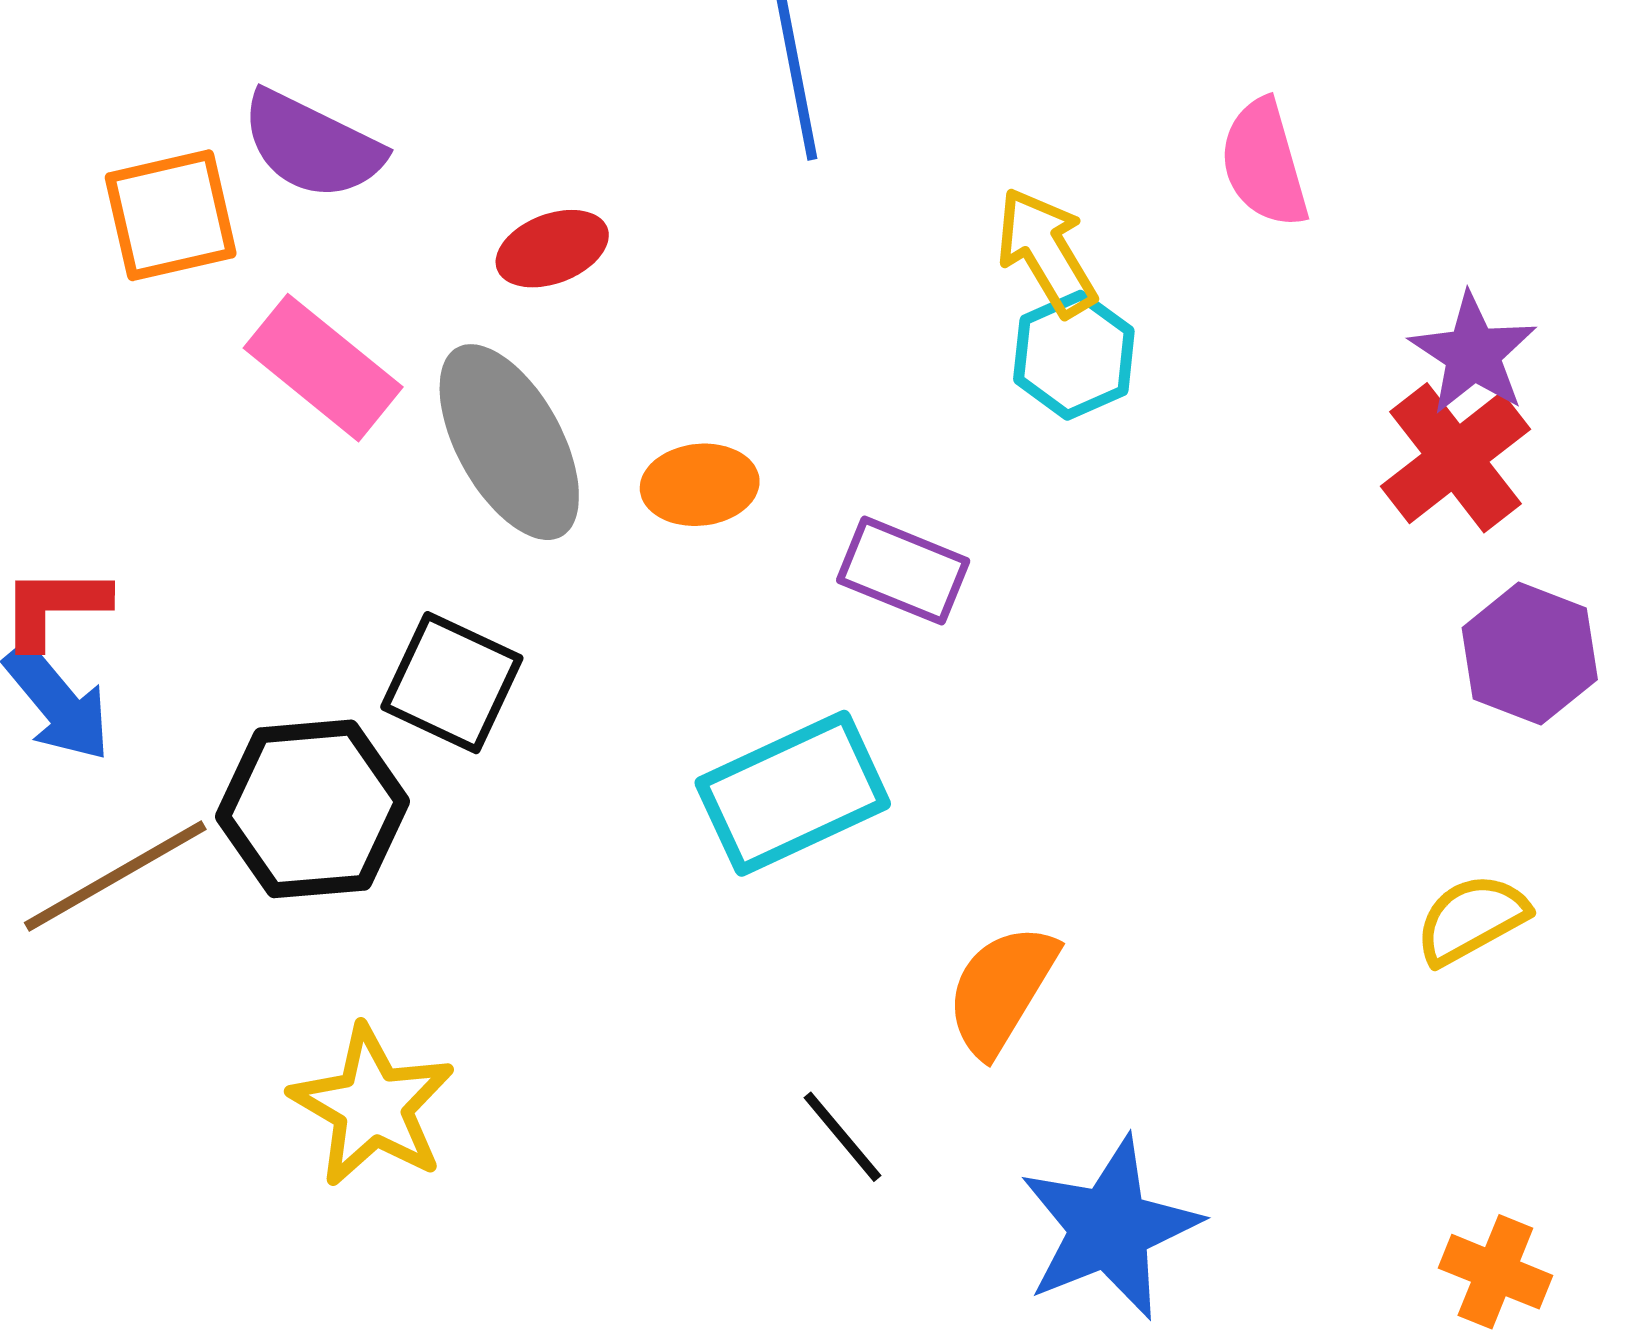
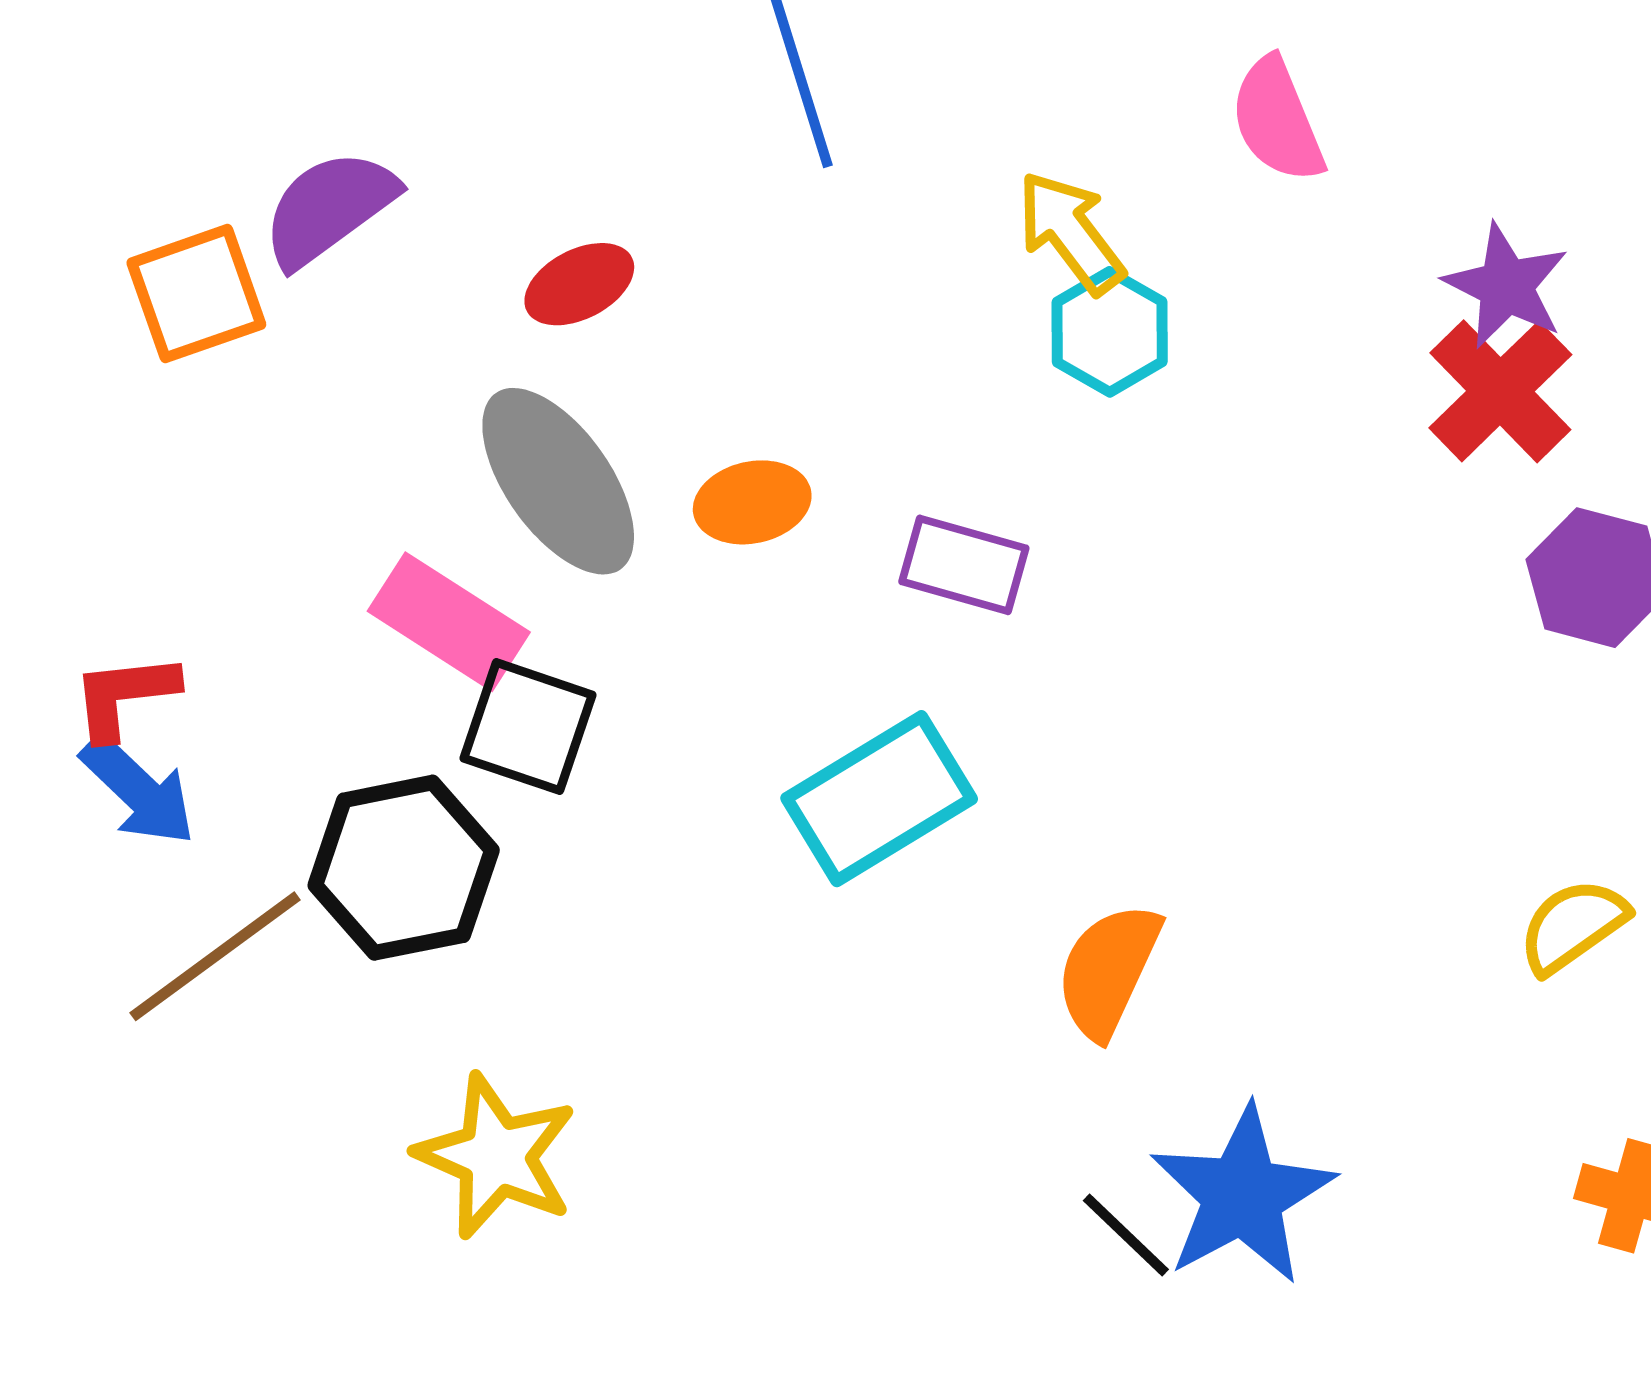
purple semicircle: (312, 145) -> (329, 208), turned 124
pink rectangle: (323, 368) -> (449, 622), moved
yellow semicircle: (1472, 919) -> (1573, 926), moved
black line: (842, 1137) -> (1126, 1235), moved

